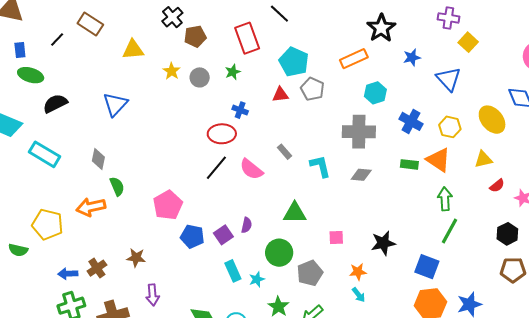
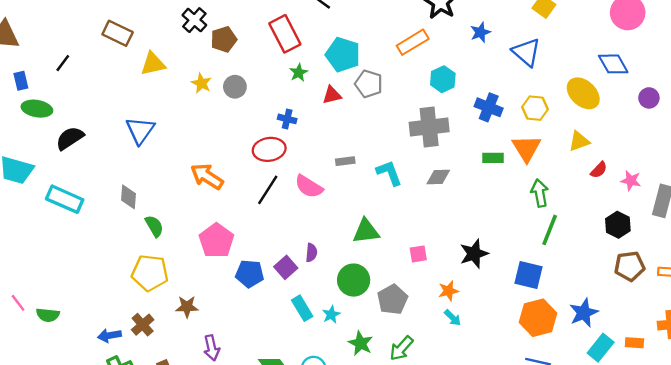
brown rectangle: (90, 24) -> (118, 33), moved
green star: (233, 72) -> (299, 73), moved
gray rectangle: (285, 152) -> (345, 161), turned -49
orange triangle: (438, 160) -> (526, 148), turned 32
orange arrow: (91, 207) -> (207, 176), moved, turned 52
yellow pentagon: (48, 224) -> (150, 273), moved

